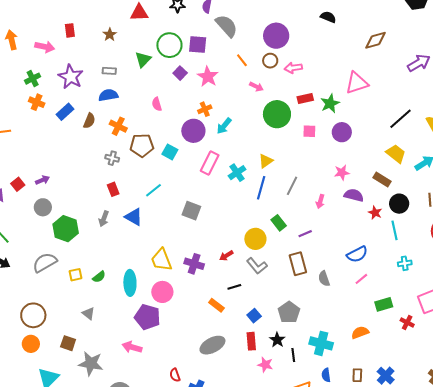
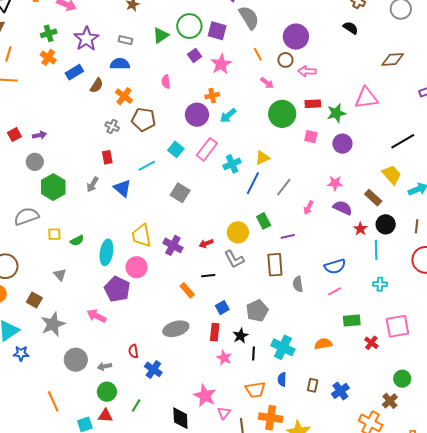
cyan square: (170, 152) -> (176, 149), moved
gray star: (91, 363) -> (53, 324), turned 30

